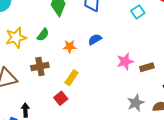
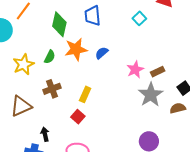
orange star: (70, 47) -> (76, 49), moved, size x1.6
gray star: (136, 103) -> (151, 95), moved, size x1.4

